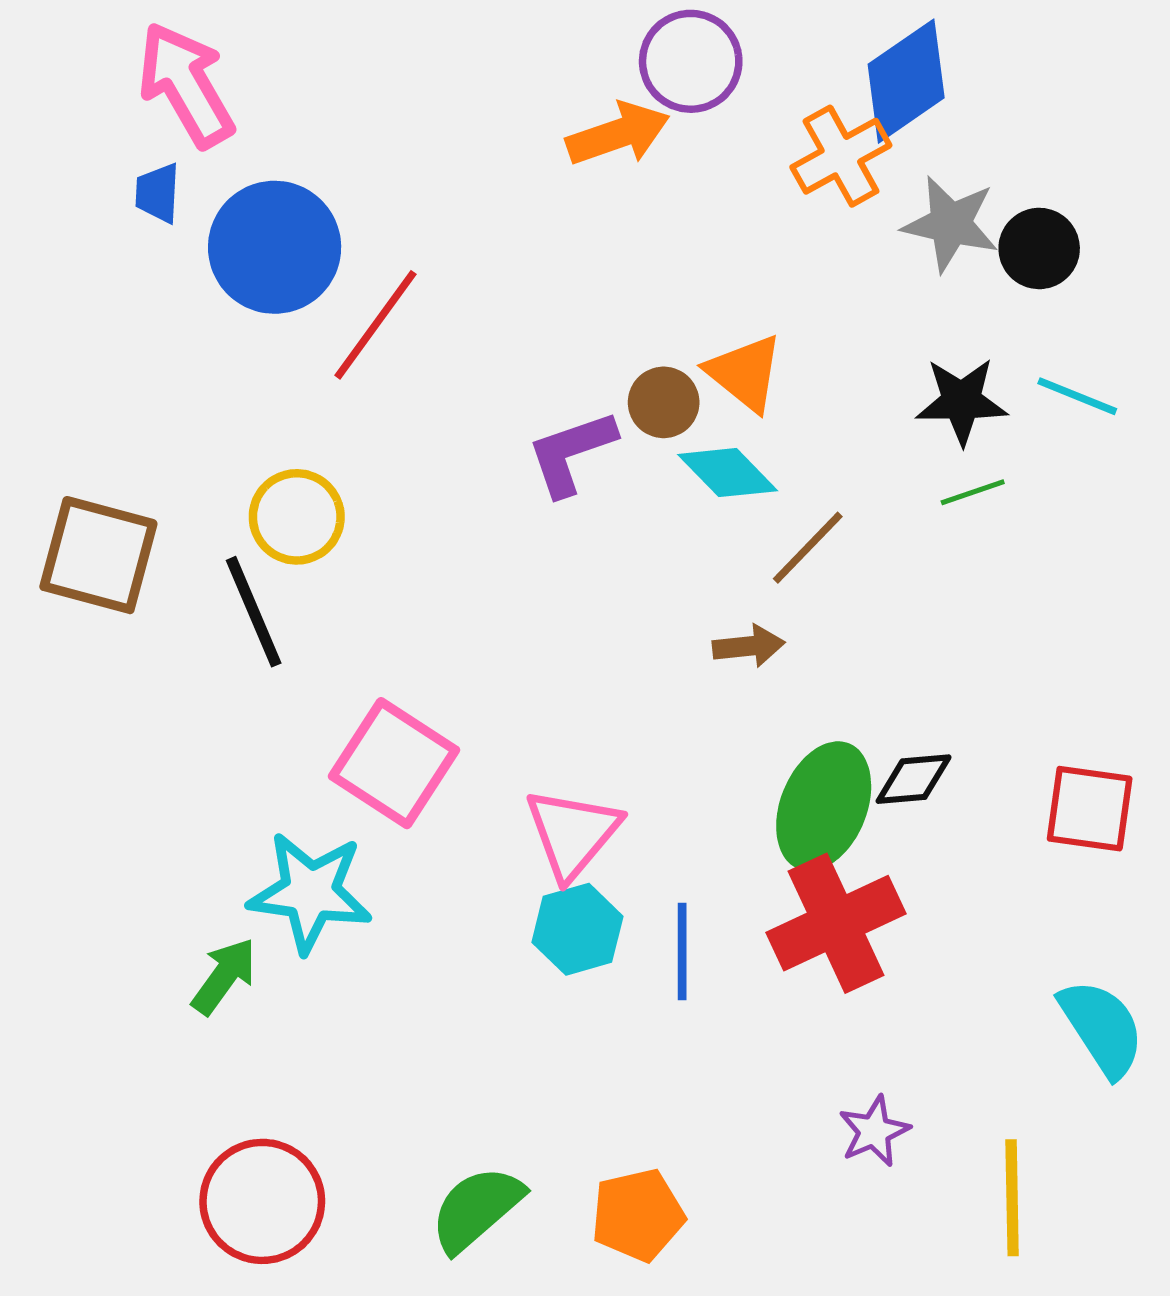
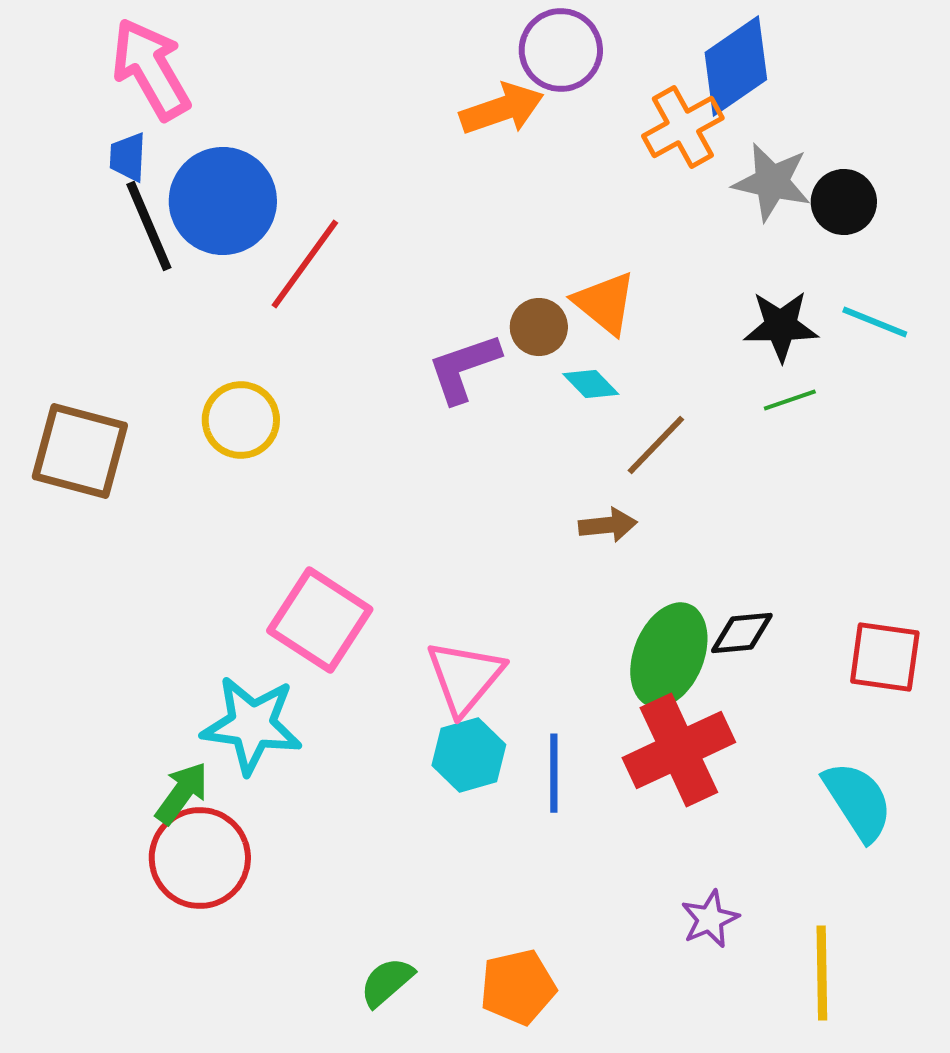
cyan diamond: (728, 473) -> (591, 384), size x0.7
black line: (254, 612) -> (149, 226), moved
cyan semicircle: (1102, 1028) -> (858, 801), moved
red circle: (262, 1201) -> (200, 858), moved
green semicircle: (476, 1209) -> (387, 982), size x0.7

